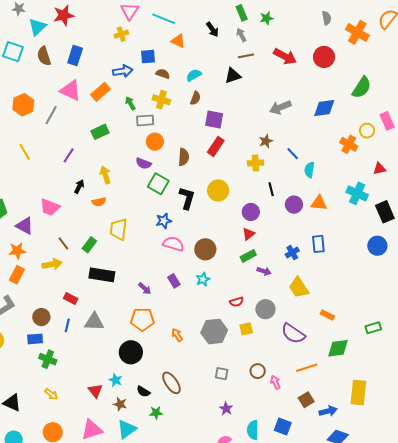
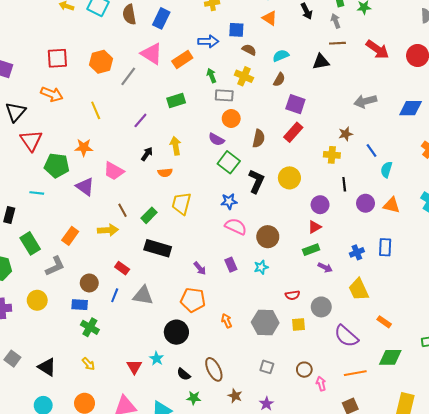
orange star: (17, 251) -> (84, 147), moved
brown star: (120, 404) -> (235, 396), moved

